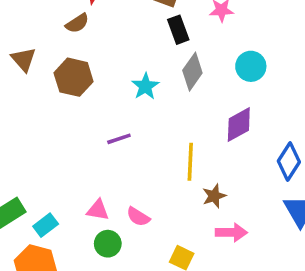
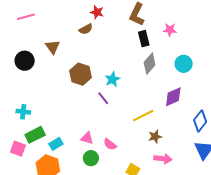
brown hexagon: (74, 77) -> (80, 74), moved
cyan star: (145, 86) -> (112, 79), moved
purple line: (119, 139) -> (103, 98), turned 64
yellow line: (190, 162) -> (143, 116), turned 55

